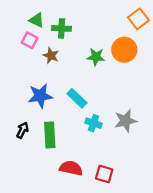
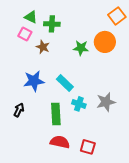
green rectangle: (50, 135) -> (56, 114), moved

